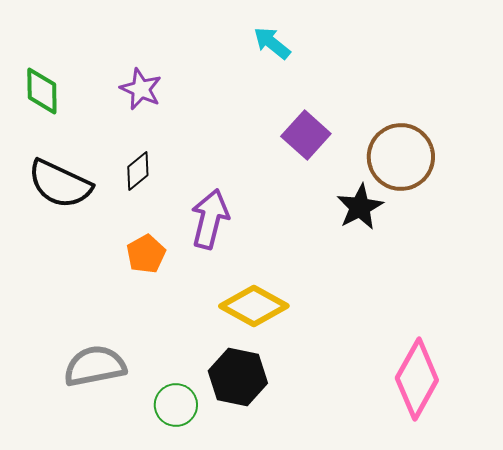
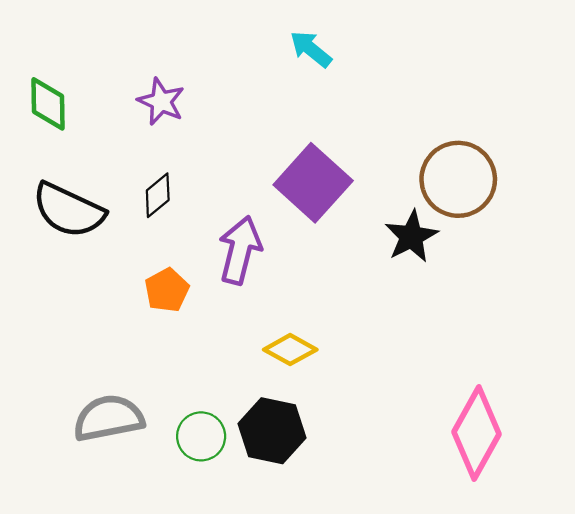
purple square: (306, 135) -> (313, 183), moved, size x1.4
yellow diamond: (254, 306) -> (290, 350), size x0.7
green circle: (176, 405) -> (201, 436), moved

